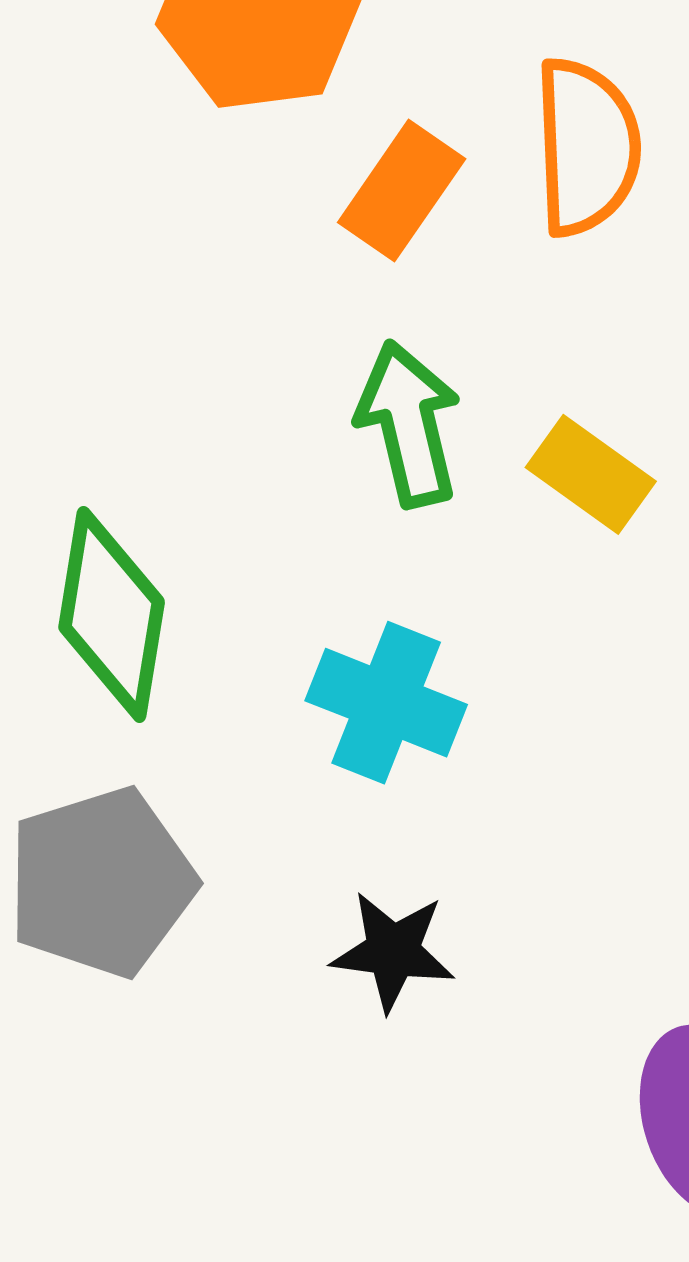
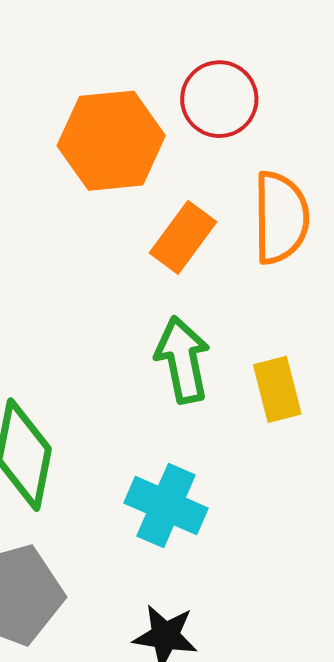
yellow rectangle: (591, 474) -> (277, 389), turned 38

